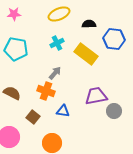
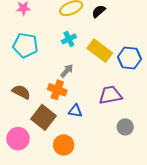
black semicircle: (89, 24) -> (99, 11), moved, turned -40
blue hexagon: (114, 39) -> (129, 58), moved
gray circle: (114, 111) -> (125, 127), moved
brown square: (33, 117) -> (43, 117), size x1.6

